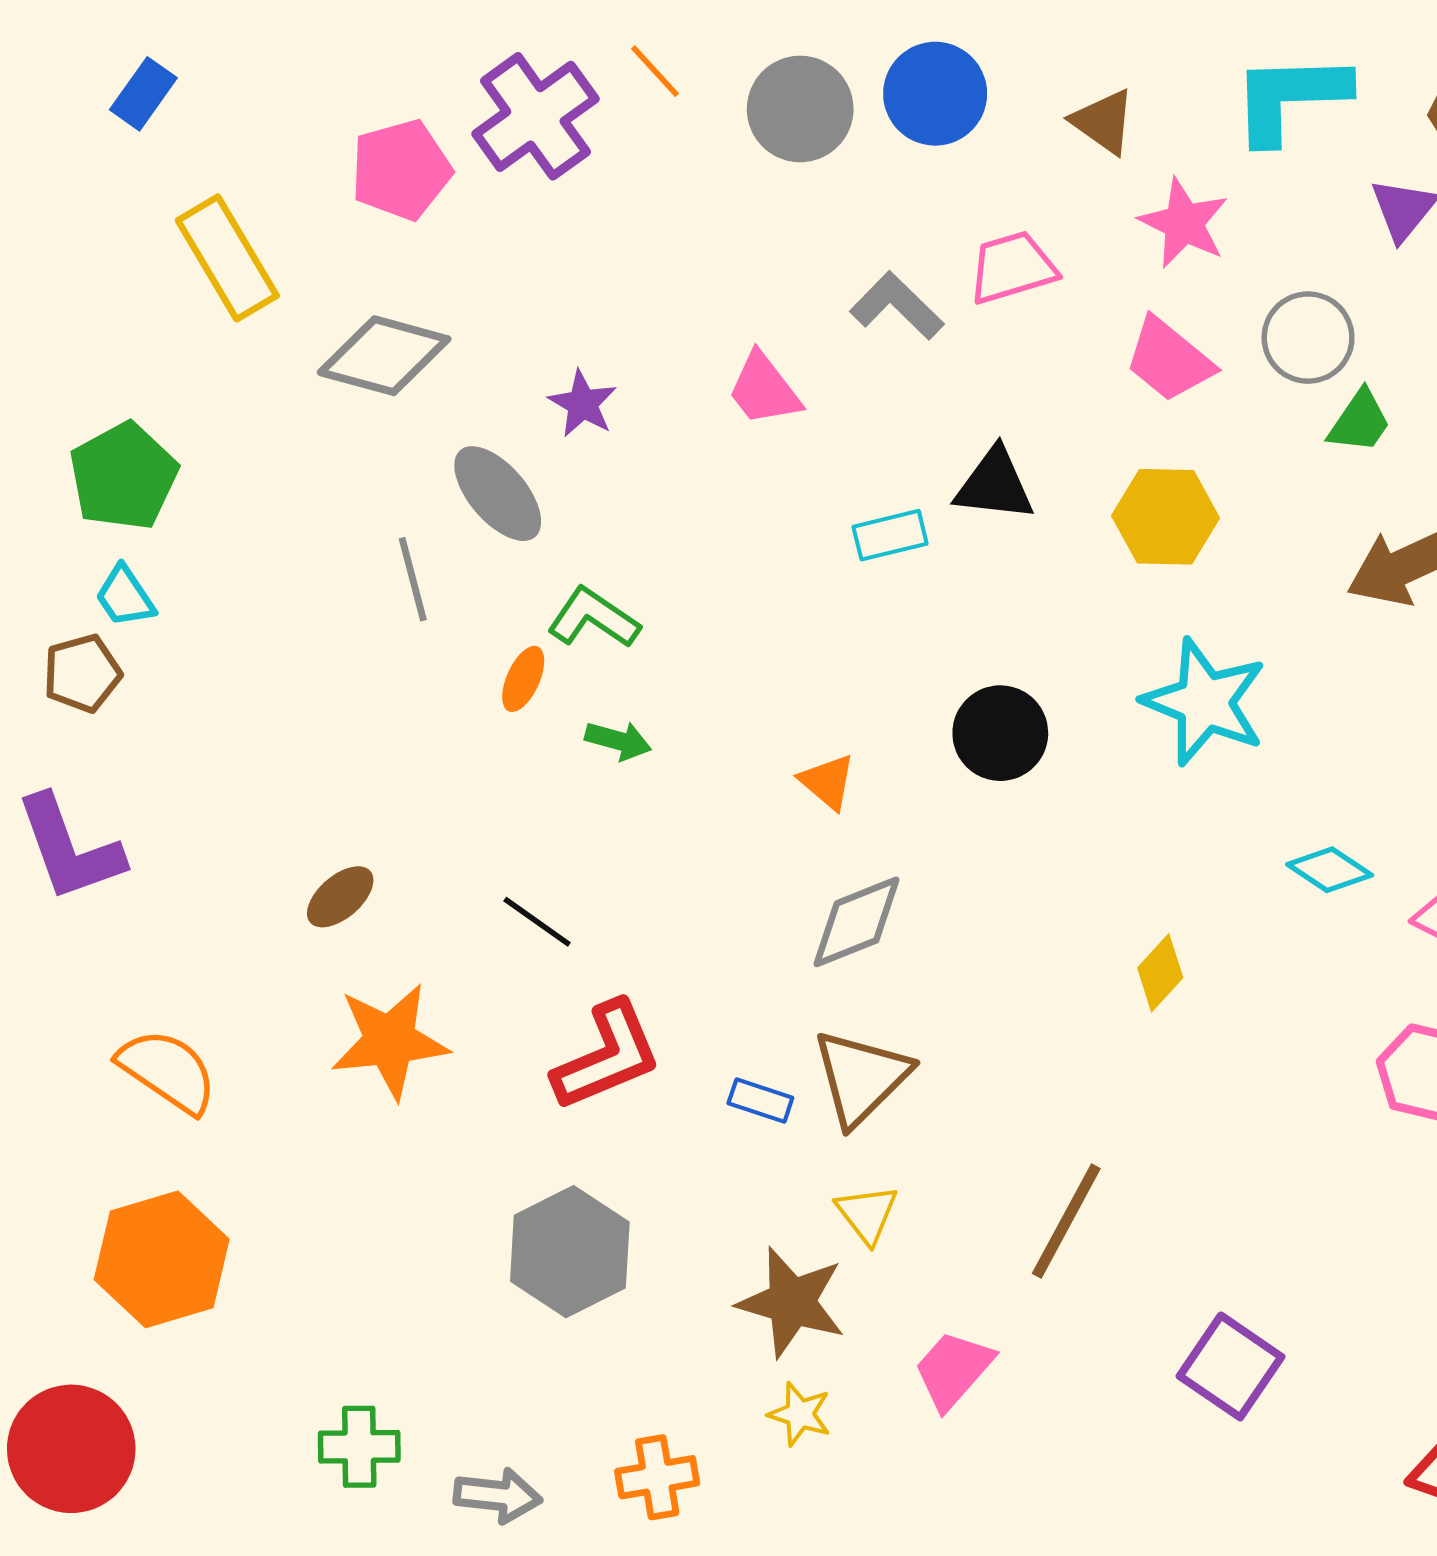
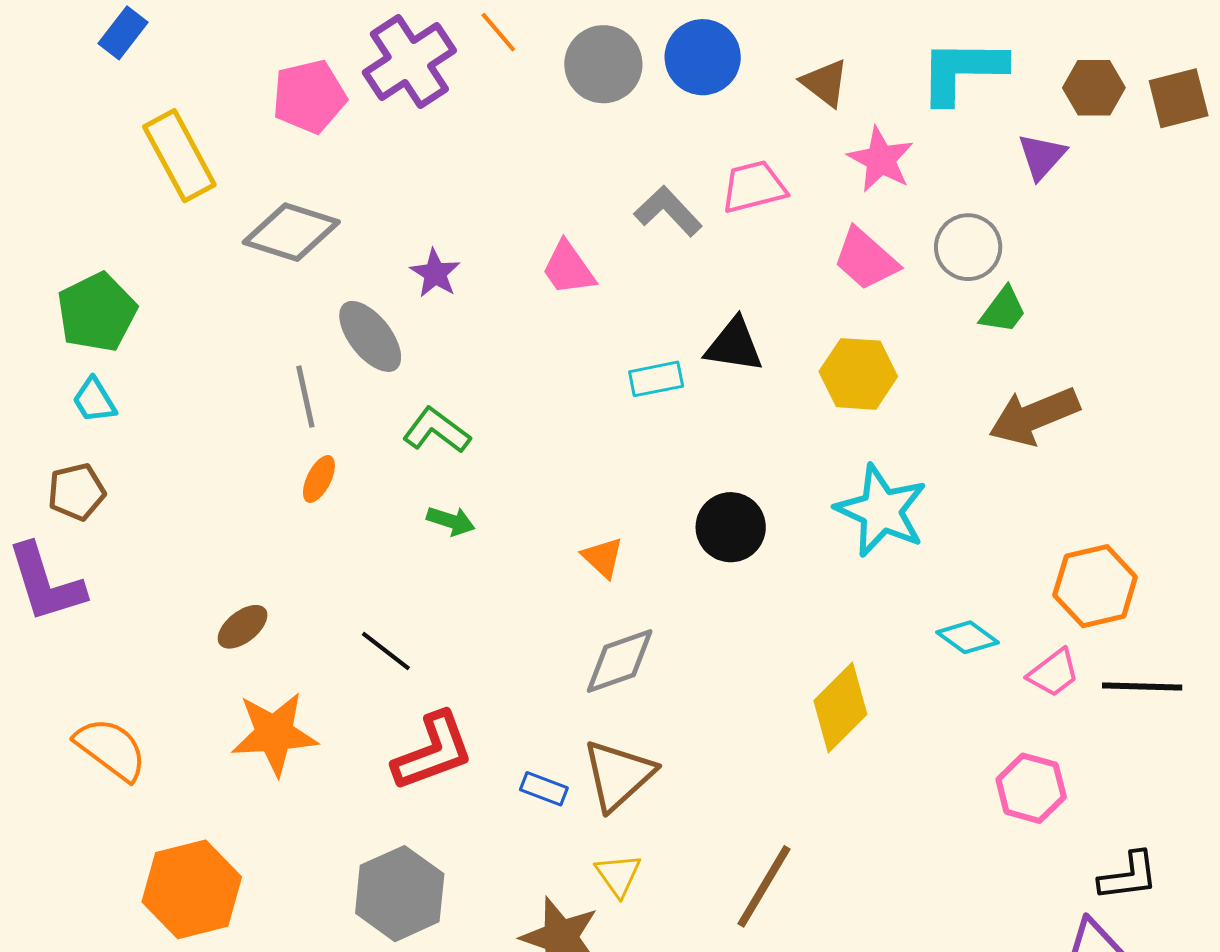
brown pentagon: (82, 673) -> (76, 492), moved
orange ellipse: (523, 679) -> (319, 479), moved
yellow diamond: (1160, 973) -> (840, 708), size x1.6
orange hexagon: (162, 1259) -> (192, 889), moved

